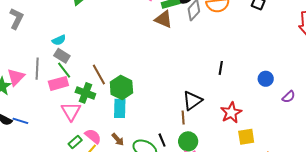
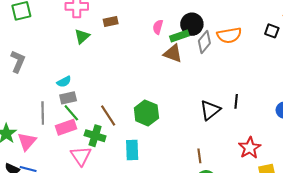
gray rectangle: (62, 56) -> (68, 98), turned -42
pink triangle: (16, 77) -> (27, 141), moved
green hexagon: (121, 87) -> (146, 113), moved
black triangle: (192, 101) -> (210, 110), moved

